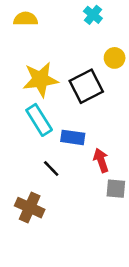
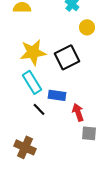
yellow circle: (115, 58) -> (87, 27), moved
black line: (51, 168) -> (39, 109), moved

